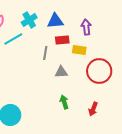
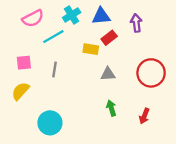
red rectangle: (62, 40) -> (109, 38), turned -32
yellow rectangle: (79, 50) -> (91, 49), moved
gray line: (45, 53) -> (55, 70), moved

